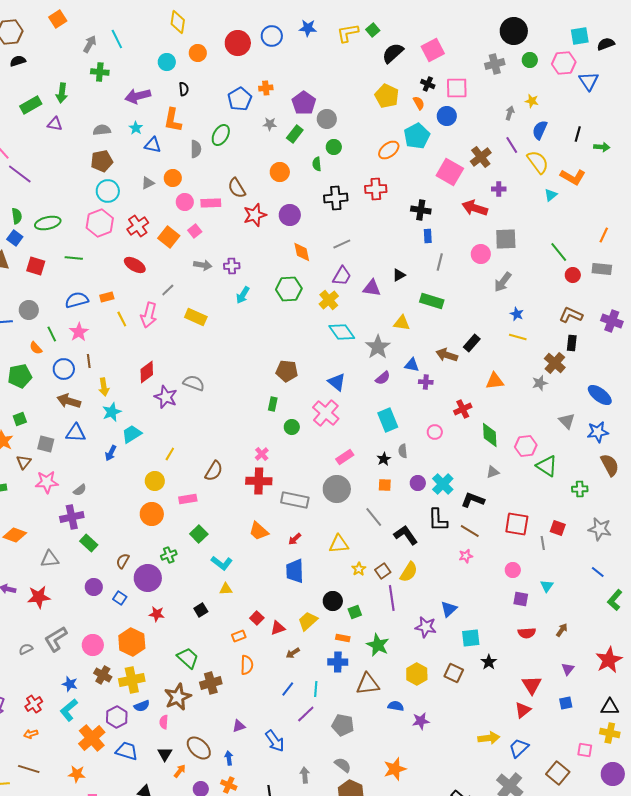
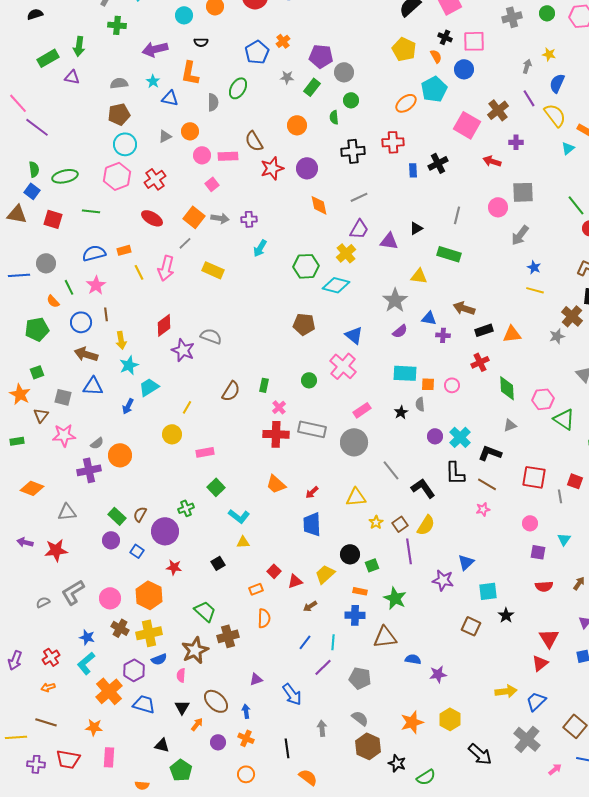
orange cross: (266, 88) -> (283, 41), turned -32
black semicircle: (184, 89) -> (201, 42), turned 96
purple pentagon: (304, 103) -> (321, 56), turned -30
red arrow: (475, 208) -> (492, 161), size x0.7
black cross: (421, 210) -> (438, 163), turned -36
blue rectangle: (428, 236) -> (413, 170), moved
orange square: (169, 237) -> (194, 217), moved
green hexagon: (289, 289) -> (306, 266), moved
cyan diamond: (342, 332) -> (336, 285), moved, turned -40
black rectangle: (472, 343) -> (484, 330), moved, turned 30
green rectangle: (273, 404) -> (264, 385), moved
cyan rectangle: (388, 420) -> (405, 373), turned -65
brown semicircle: (214, 471) -> (231, 391), moved
orange square: (385, 485) -> (428, 384), moved
gray rectangle: (295, 500) -> (312, 429), moved
orange circle: (152, 514) -> (120, 455), moved
green rectangle: (89, 543) -> (117, 516), moved
yellow hexagon: (417, 674) -> (450, 719), moved

